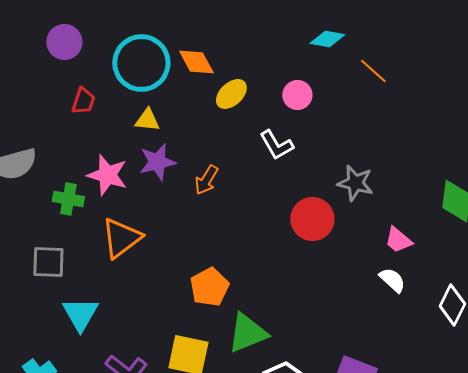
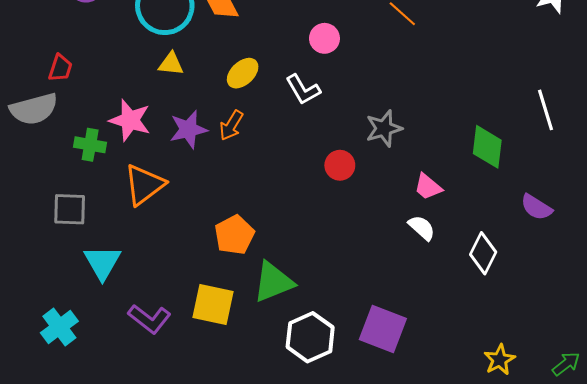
yellow ellipse: (231, 94) -> (243, 73), moved
red trapezoid: (83, 101) -> (60, 68), moved
purple star: (157, 162) -> (188, 129), moved
gray star: (355, 183) -> (384, 128), turned -30
red circle: (312, 219) -> (340, 165), size x0.7

